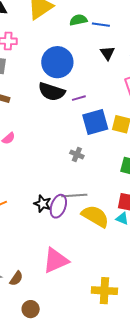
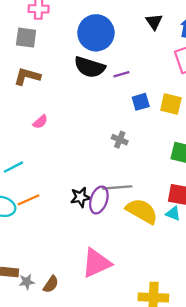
blue square: (95, 122) -> (141, 102), size x0.6
black star: (43, 204) -> (81, 197), turned -30

